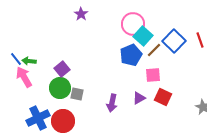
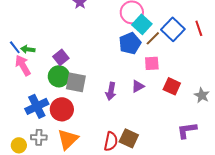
gray square: (77, 94) -> (76, 82), size x1.5
red square: (163, 97) -> (172, 86), moved

